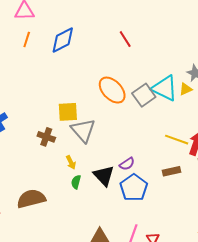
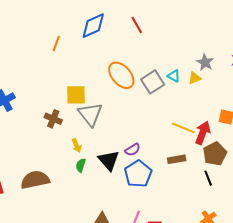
orange line: (27, 39) -> (56, 43), moved
blue diamond: (63, 40) -> (93, 26), moved
cyan triangle: (165, 88) -> (174, 76), size x0.5

